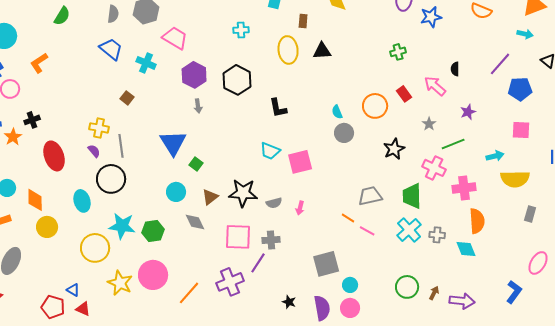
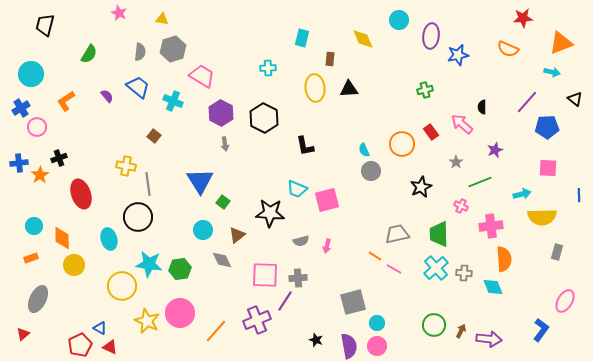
purple semicircle: (94, 151) -> (107, 96), moved
pink cross: (434, 168) -> (461, 206), size x0.6
black star: (243, 193) -> (270, 213), moved
red pentagon: (53, 307) -> (80, 345), turned 30

